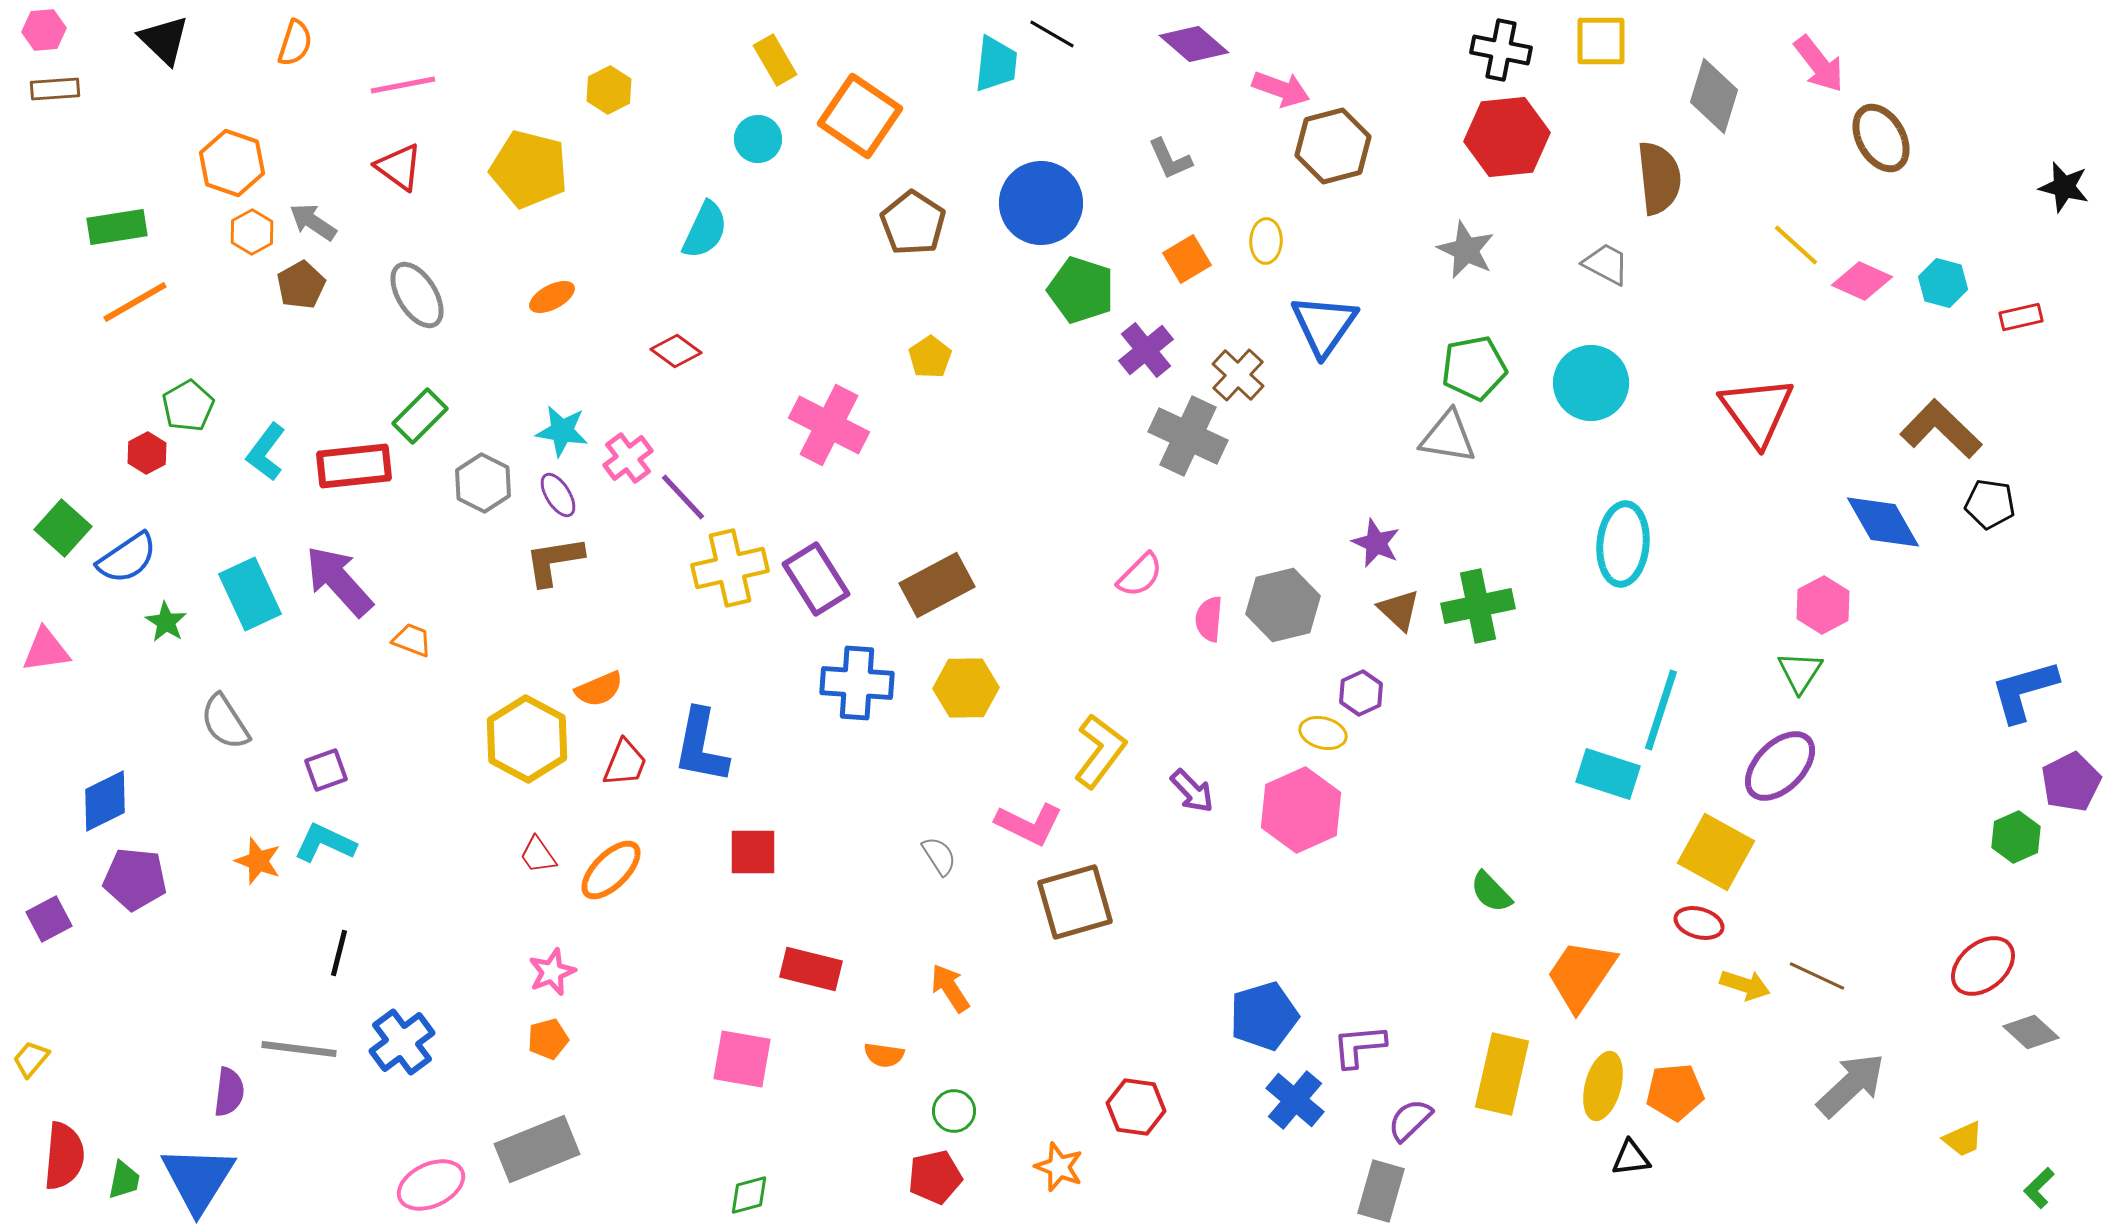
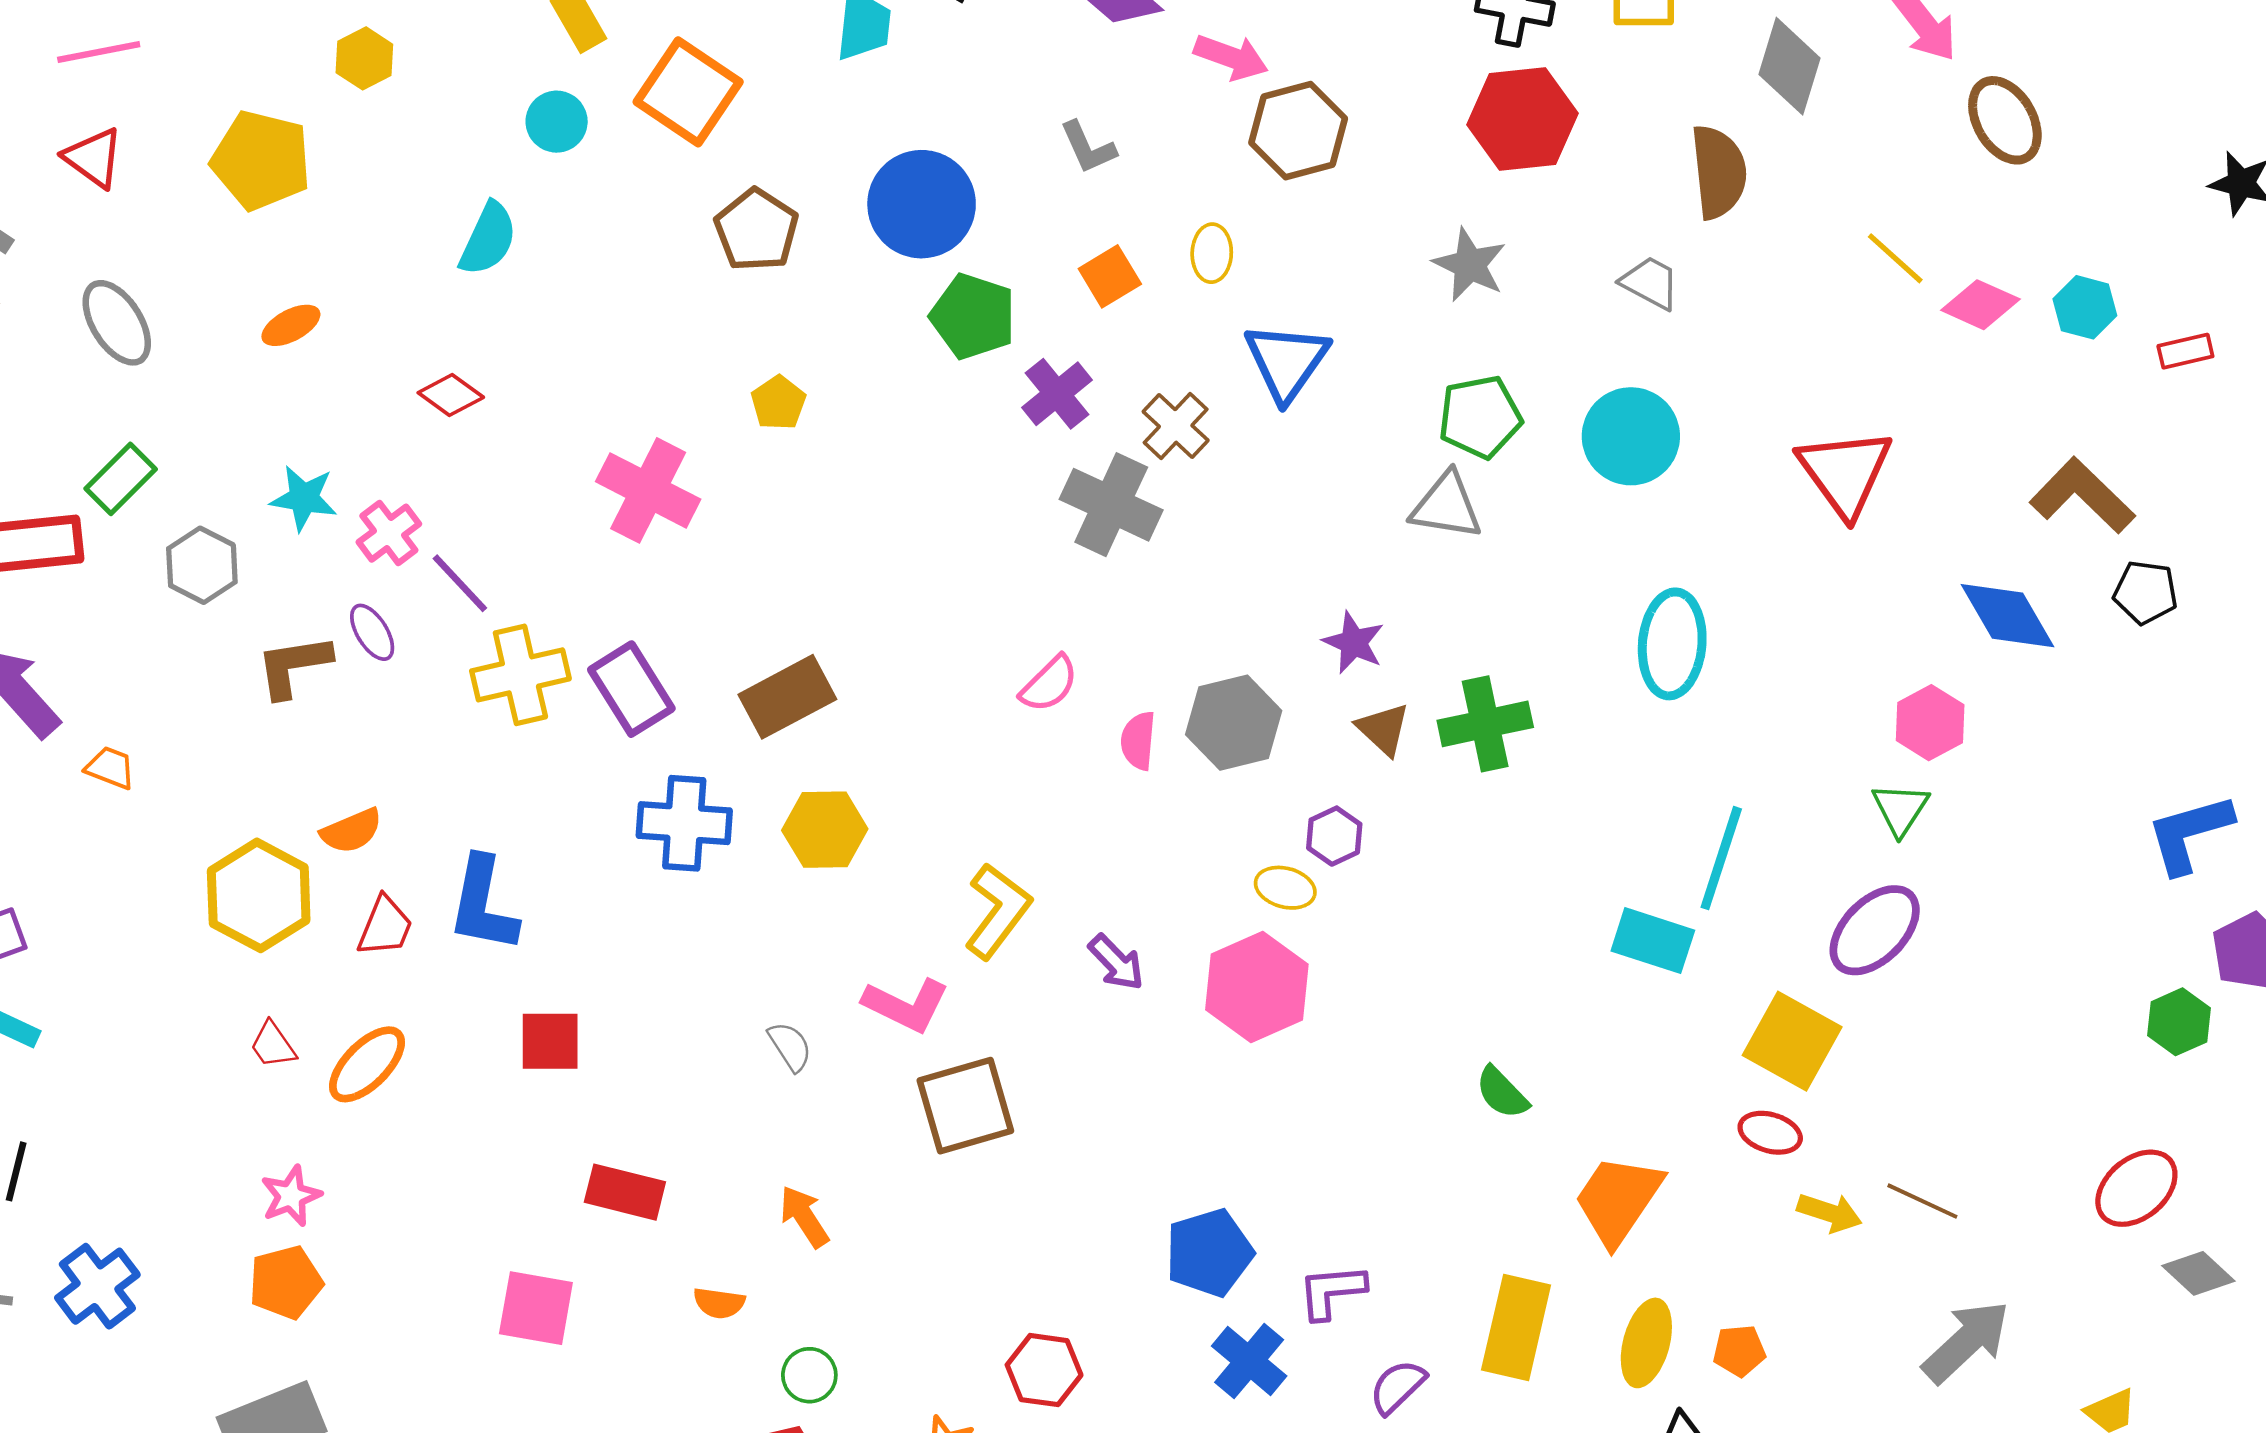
purple ellipse: (558, 495) -> (372, 632), moved
orange pentagon: (548, 1039) -> (286, 1282), size x1.4
orange pentagon: (1675, 1092) -> (1739, 1351), size x0.7

